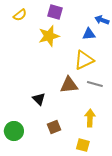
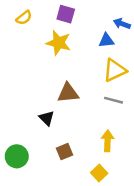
yellow star: (49, 36) -> (59, 43), turned 30
yellow triangle: (84, 60) -> (115, 70), moved
brown triangle: (69, 85) -> (68, 93), moved
yellow square: (83, 145) -> (99, 173), turned 32

